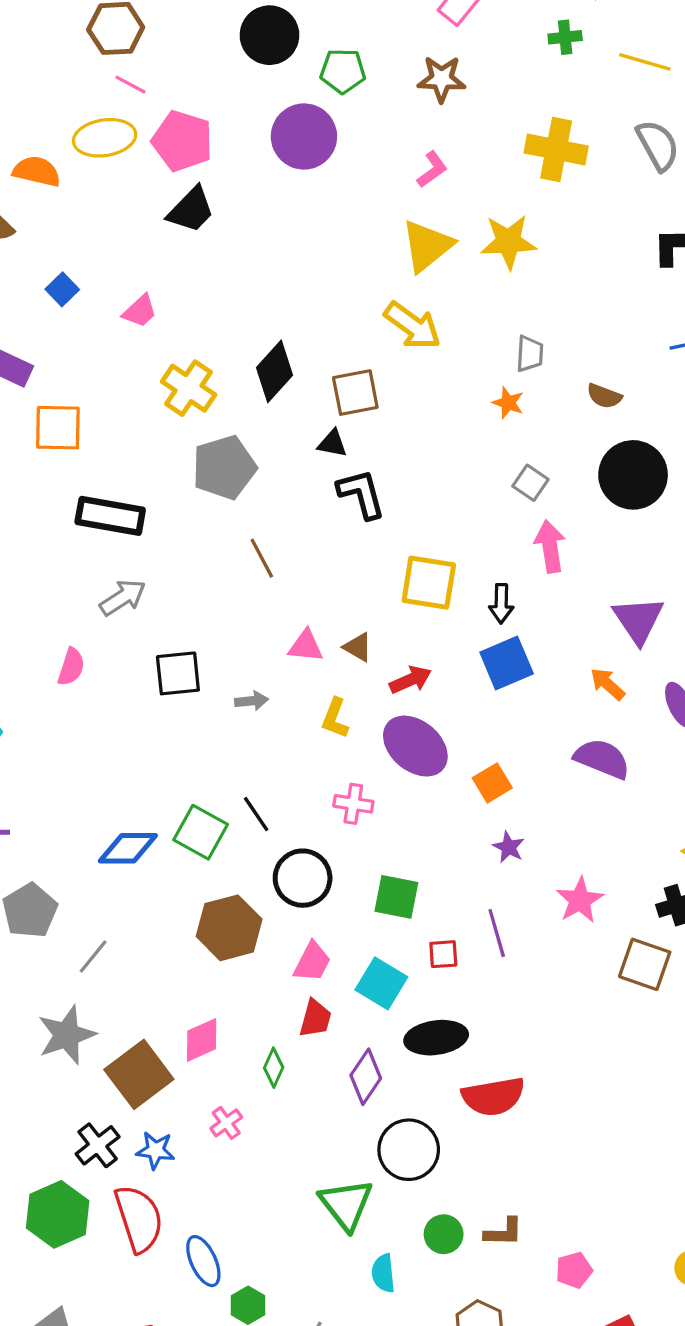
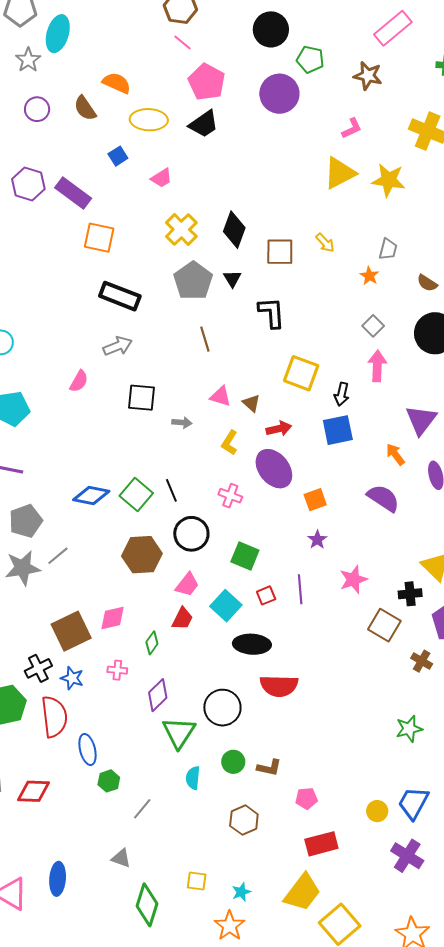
yellow ellipse: (105, 138) -> (149, 120), moved
yellow arrow: (412, 326) -> (325, 243), moved, size x0.6
black diamond: (275, 371) -> (234, 230), turned -33
black triangle: (332, 443) -> (232, 279), moved, turned 36
gray pentagon: (224, 467) -> (193, 281), turned -30
red square: (443, 954) -> (266, 595), turned -30
gray star: (67, 1035) -> (23, 568), moved
purple diamond: (366, 1077) -> (158, 695), moved
pink cross: (226, 1123) -> (117, 670), turned 30

